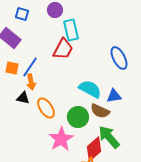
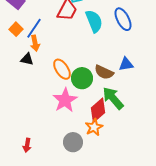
orange square: (12, 68) -> (16, 29), turned 32
cyan semicircle: (90, 89) -> (94, 21), moved, turned 40
blue triangle: (114, 96) -> (126, 64), moved
orange ellipse: (46, 108) -> (62, 69), moved

